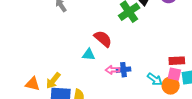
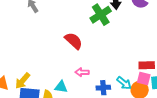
cyan triangle: (89, 54) -> (61, 87), moved
blue cross: (123, 70) -> (103, 88), moved

